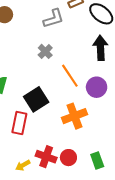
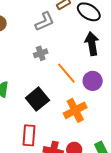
gray cross: (45, 51) -> (41, 53), turned 32
red rectangle: (19, 123) -> (29, 135), moved

